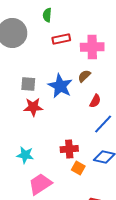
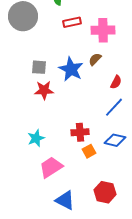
red semicircle: (95, 101) -> (116, 82), moved
cyan star: (25, 155) -> (36, 138), turned -30
orange square: (78, 168) -> (89, 151), turned 32

